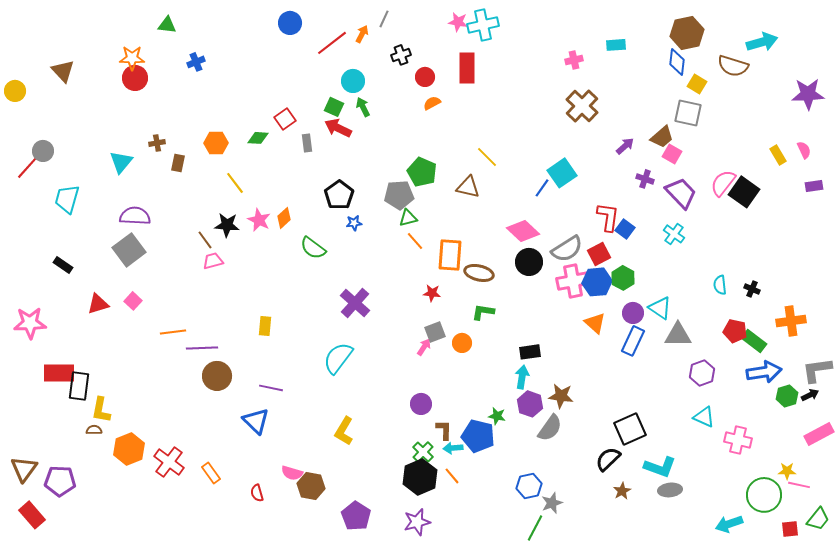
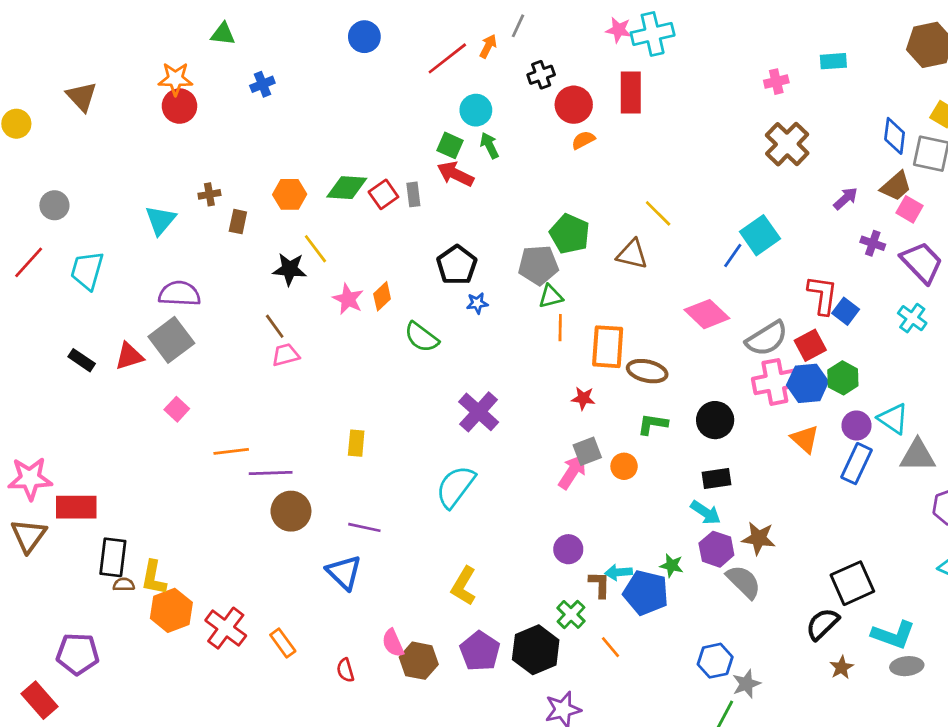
blue circle: (290, 23) -> (364, 37), moved
blue diamond: (677, 62) -> (895, 136), moved
red circle: (425, 77) -> (574, 105), size x1.4
red square: (285, 119) -> (383, 194), moved
green diamond: (258, 138) -> (347, 188), size x1.4
red line: (28, 167) -> (29, 262), moved
black star: (227, 225) -> (290, 269), moved
orange line: (415, 241) -> (560, 328), turned 42
black circle: (529, 262) -> (715, 420), moved
red triangle: (98, 304) -> (129, 356), moved
pink star: (30, 323) -> (30, 479), moved
pink arrow: (424, 347) -> (572, 472), size x1.5
cyan arrow: (522, 377) -> (706, 512), turned 115
black rectangle: (79, 386) -> (113, 557), moved
yellow L-shape: (101, 410) -> (154, 578), moved
gray semicircle: (550, 428) -> (744, 582), turned -80
cyan arrow: (453, 448) -> (619, 572), moved
brown triangle: (24, 469) -> (29, 536), moved
pink semicircle: (292, 473) -> (393, 643), turned 50
black hexagon: (420, 477) -> (536, 650), moved
purple pentagon: (356, 516) -> (480, 651), moved

